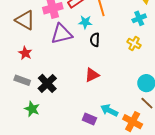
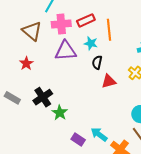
red triangle: (92, 75) -> (109, 81), moved
gray rectangle: (22, 80) -> (12, 98), moved
green star: (32, 109) -> (60, 113), moved

